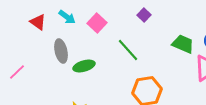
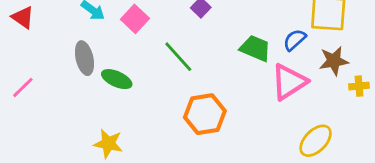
red triangle: (38, 22) -> (23, 17), moved
green ellipse: (84, 66) -> (117, 79), turned 40

